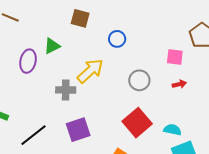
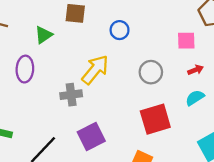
green triangle: (52, 46) -> (44, 35), moved
red square: (137, 123) -> (155, 119), turned 32
cyan semicircle: (172, 130) -> (195, 98), moved, turned -36

